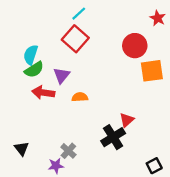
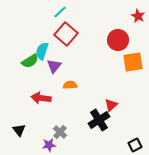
cyan line: (79, 14) -> (60, 12), moved
cyan semicircle: (31, 55) -> (42, 51), moved
red arrow: (43, 93) -> (41, 98), moved

